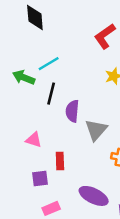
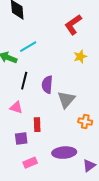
black line: (51, 94) -> (24, 81), moved
purple ellipse: (94, 196) -> (64, 153), turned -30

